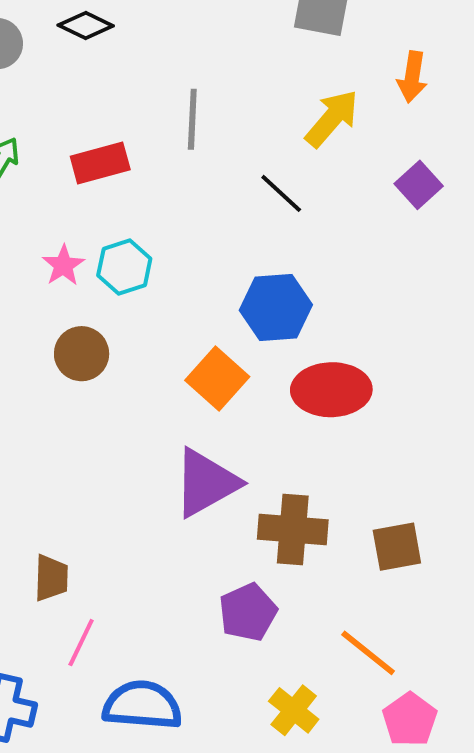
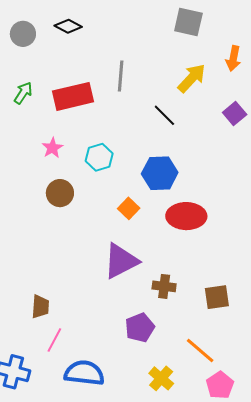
red rectangle: (100, 163) -> (73, 96), size x1.4
cyan hexagon: (124, 267) -> (99, 157), moved
orange square: (217, 379) -> (129, 208), size x0.7
brown cross: (293, 529) -> (164, 286), size x0.7

